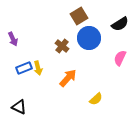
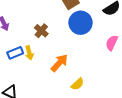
brown cross: (62, 46) -> (41, 31), moved
yellow semicircle: (96, 99) -> (77, 84), moved

